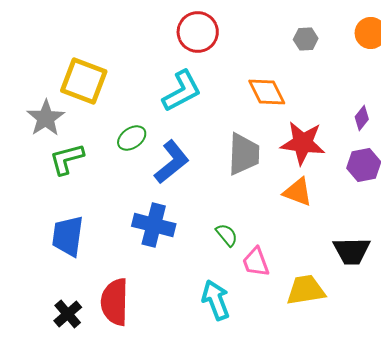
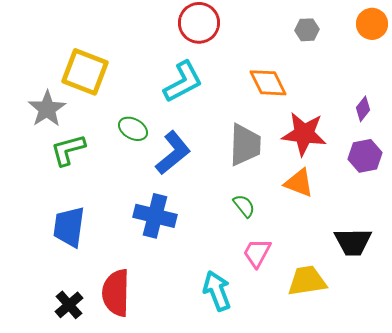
green ellipse: (132, 138) -> (133, 129), turned 64
green semicircle: (227, 235) -> (244, 206), moved
pink trapezoid: (256, 262) -> (257, 253), turned 48

